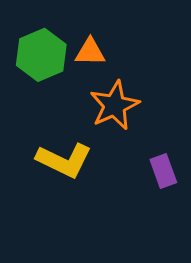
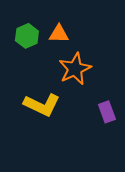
green hexagon: (41, 55) -> (27, 36), size x0.7

